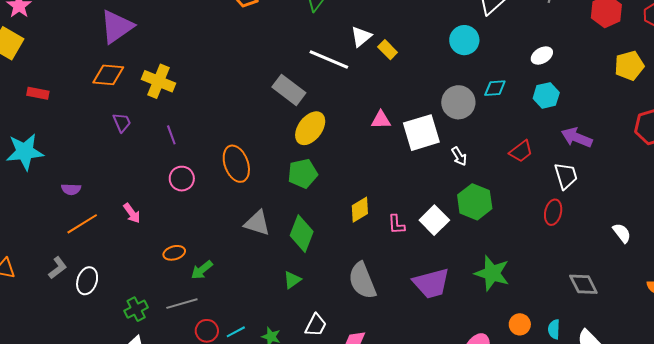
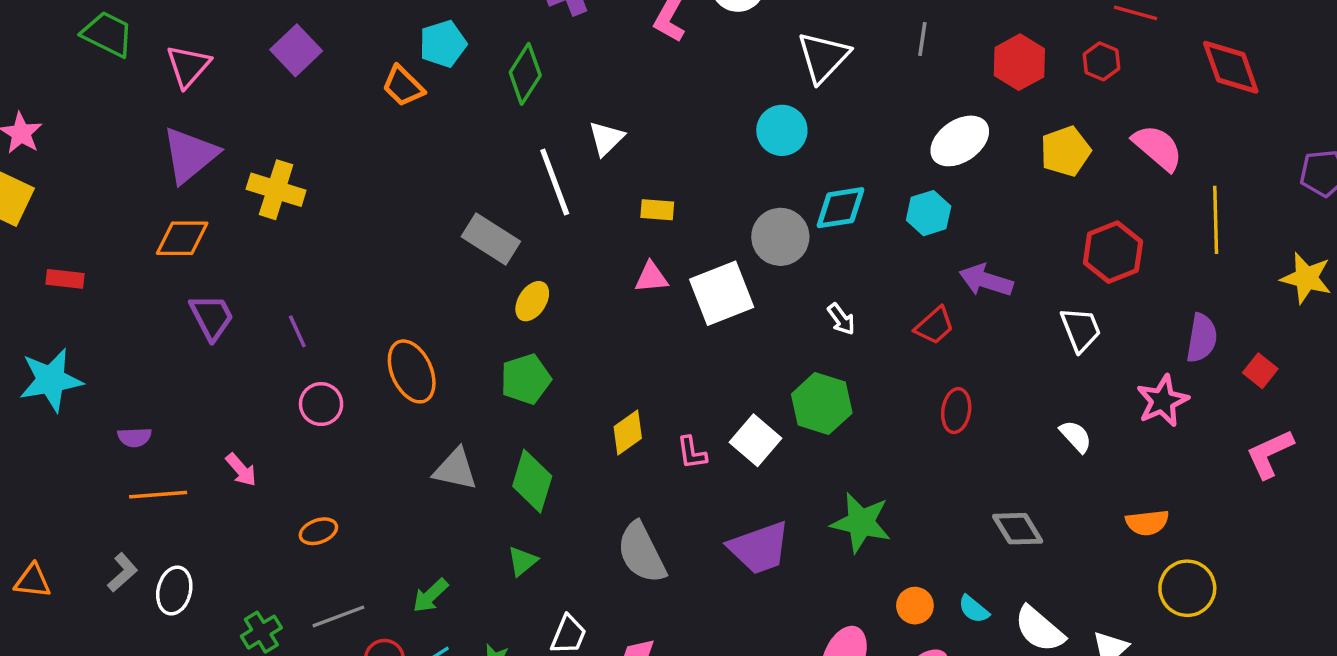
yellow rectangle: (388, 50) -> (657, 210), moved, turned -36
white ellipse: (542, 56) -> (960, 141), moved, size x1.6
white line: (329, 60) -> (555, 182), turned 51
yellow cross: (159, 81) -> (276, 190), moved
cyan diamond: (495, 88) -> (840, 208), size x1.4
purple trapezoid: (122, 122) -> (212, 317), size x1.4
yellow ellipse: (310, 128) -> (532, 301), size x0.7
red trapezoid: (521, 151) -> (934, 326), moved
white arrow: (459, 156) -> (841, 319), moved
white trapezoid: (566, 176) -> (1081, 330), moved
orange line: (82, 224) -> (158, 495), turned 32
green arrow: (202, 270) -> (430, 596), moved
cyan semicircle: (554, 329) -> (974, 609), turned -48

